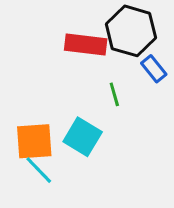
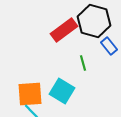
red rectangle: (86, 45) -> (64, 30), turned -44

